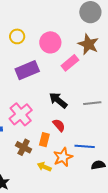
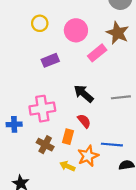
purple rectangle: (27, 70) -> (50, 60), size x0.7
pink cross: (21, 114) -> (42, 109), turned 30

